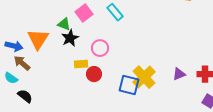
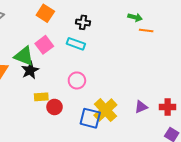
cyan rectangle: (115, 12) -> (76, 44), turned -30
green triangle: (64, 24) -> (24, 56), size x1.5
pink circle: (100, 48) -> (77, 80), moved

